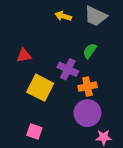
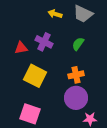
purple cross: (68, 69) -> (44, 42), moved
pink square: (34, 132) -> (30, 114), size x1.5

